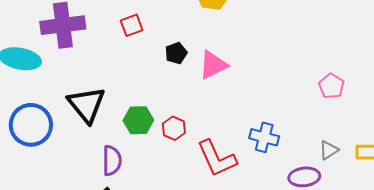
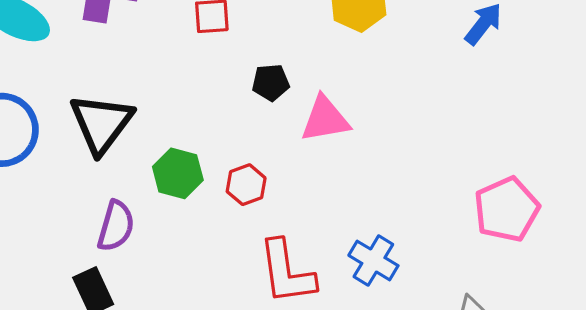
pink pentagon: (331, 86) -> (507, 209), size x1.5
red hexagon: (174, 128) -> (246, 185), moved

